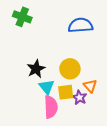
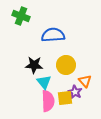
blue semicircle: (81, 25) -> (53, 35), moved
black star: (36, 69) -> (34, 65), turned 30
yellow square: (66, 92) -> (65, 98), moved

